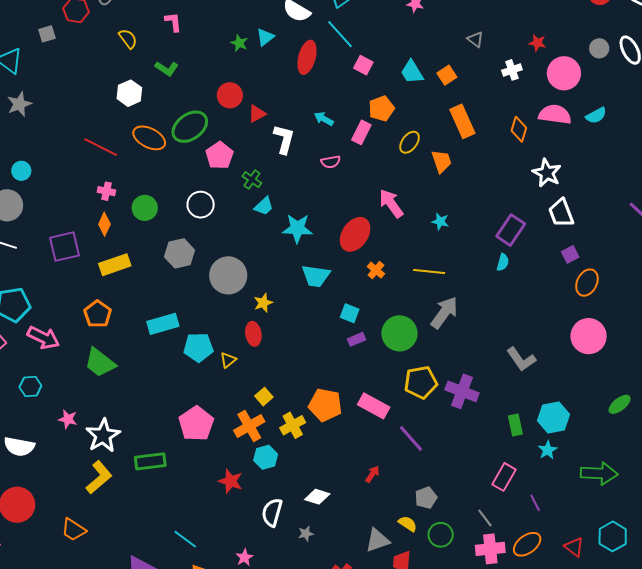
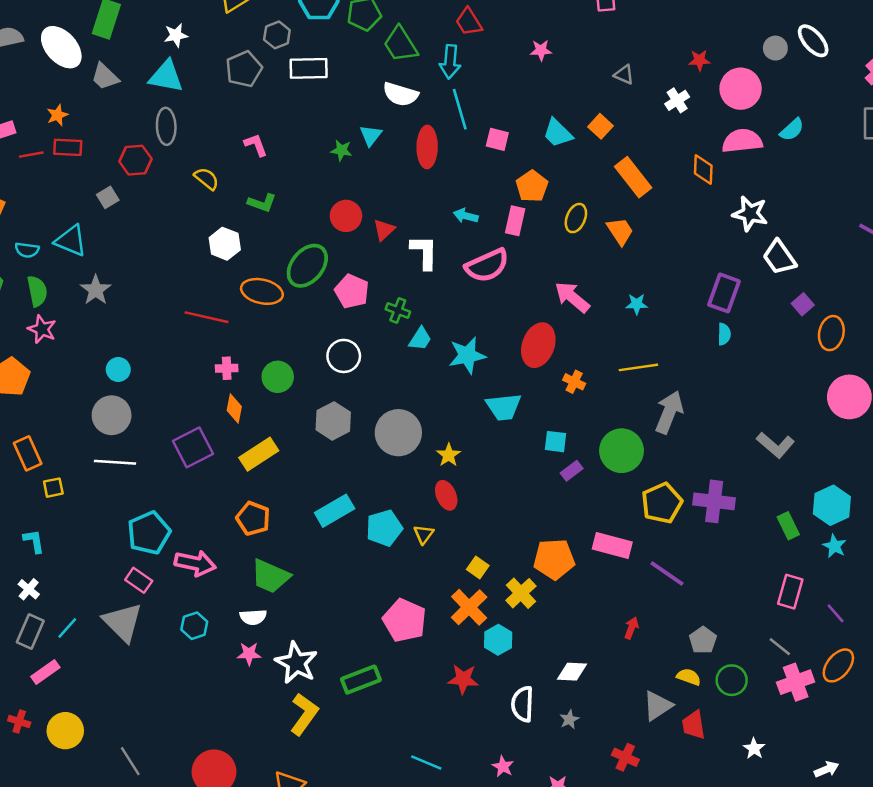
cyan line: (340, 34) -> (460, 109), turned 40
pink semicircle: (331, 162) -> (487, 265), size x1.8
white semicircle: (19, 447) -> (253, 617), moved, size x0.7

